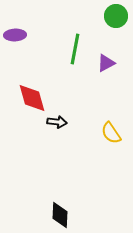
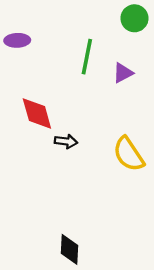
yellow semicircle: (111, 133) -> (129, 154), size x1.4

